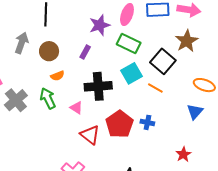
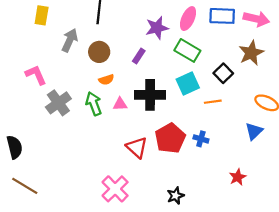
black square: (163, 61) -> (223, 73), size x0.7
orange line: (155, 88) -> (213, 102), turned -42
pink triangle: (76, 108) -> (120, 104), moved, turned -40

